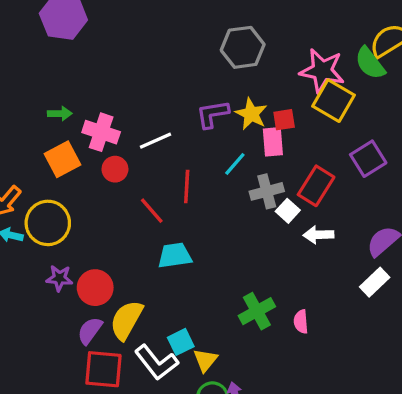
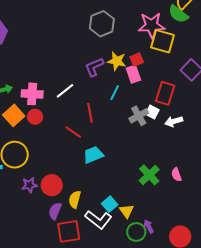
red circle: (115, 169) -> (35, 117), moved
gray cross: (267, 191) -> (139, 116), moved
yellow semicircle: (126, 320) -> (75, 199), size x0.7

